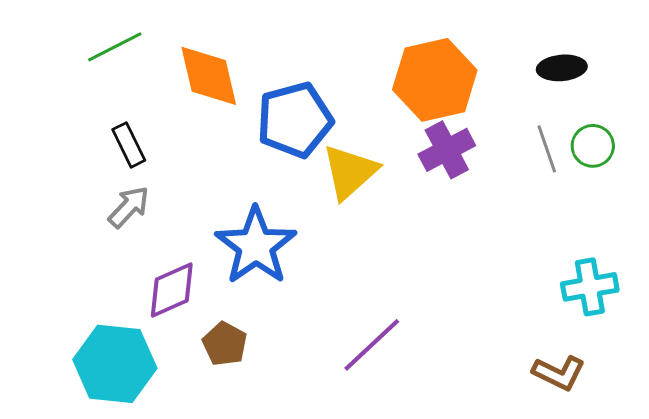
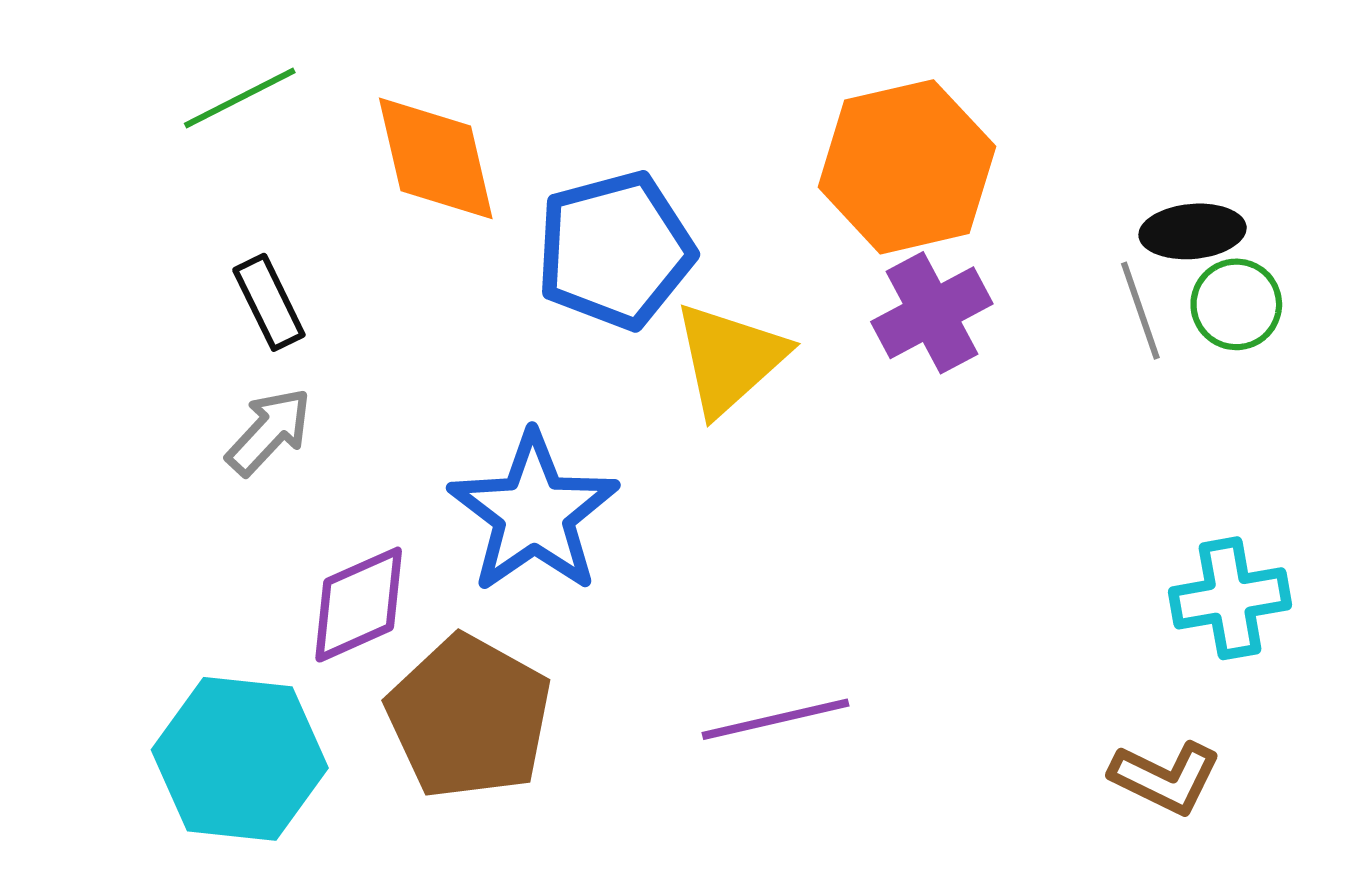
black ellipse: (562, 68) -> (1193, 231), moved
brown pentagon: (225, 344) -> (469, 717), size x1.8
purple line: (372, 345) -> (776, 719), turned 30

